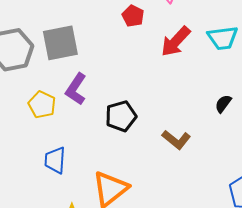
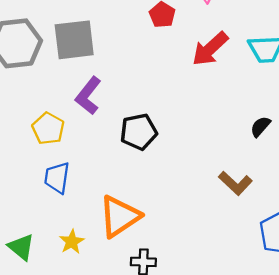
yellow pentagon: (42, 105) -> (48, 129), moved
brown L-shape: (176, 140) -> (235, 183), moved

